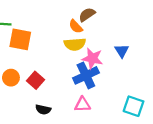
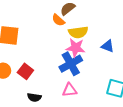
yellow semicircle: (75, 44) -> (78, 32), moved
blue triangle: (122, 51) -> (108, 46), moved, turned -32

